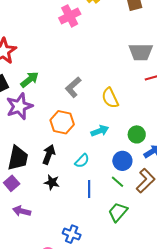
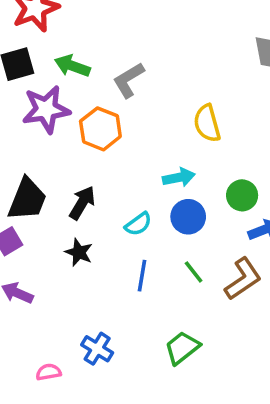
green arrow: (30, 80) -> (72, 66), turned -132
gray L-shape: (73, 87) -> (129, 80), moved
orange hexagon: (62, 122) -> (100, 129), moved
blue circle: (122, 161) -> (188, 217), moved
green trapezoid: (118, 212) -> (182, 348), moved

